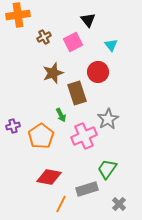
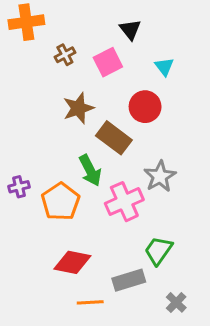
brown rectangle: (77, 93) -> (114, 138), turned -35
green arrow: (61, 115) -> (90, 170), size x1.5
orange line: (61, 204) -> (90, 302), turned 60

